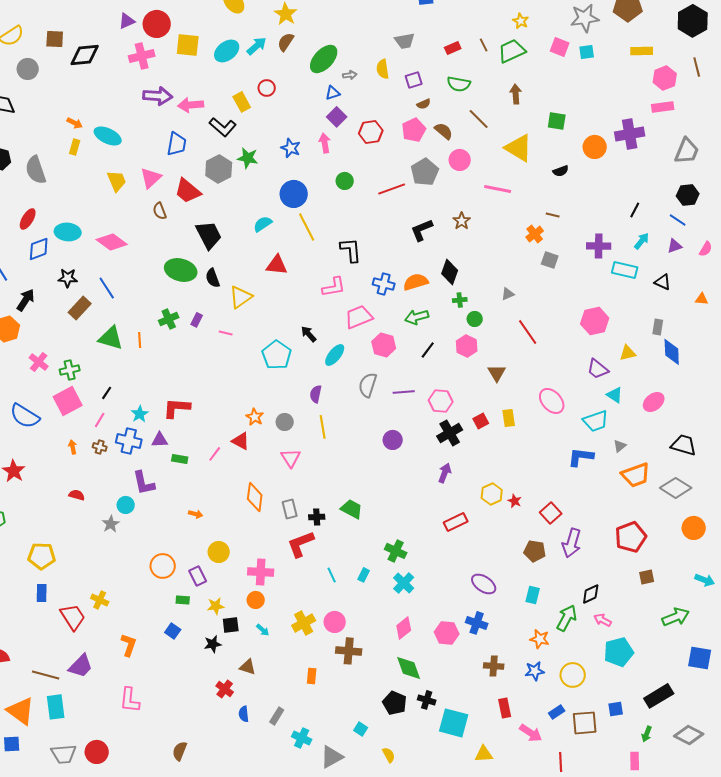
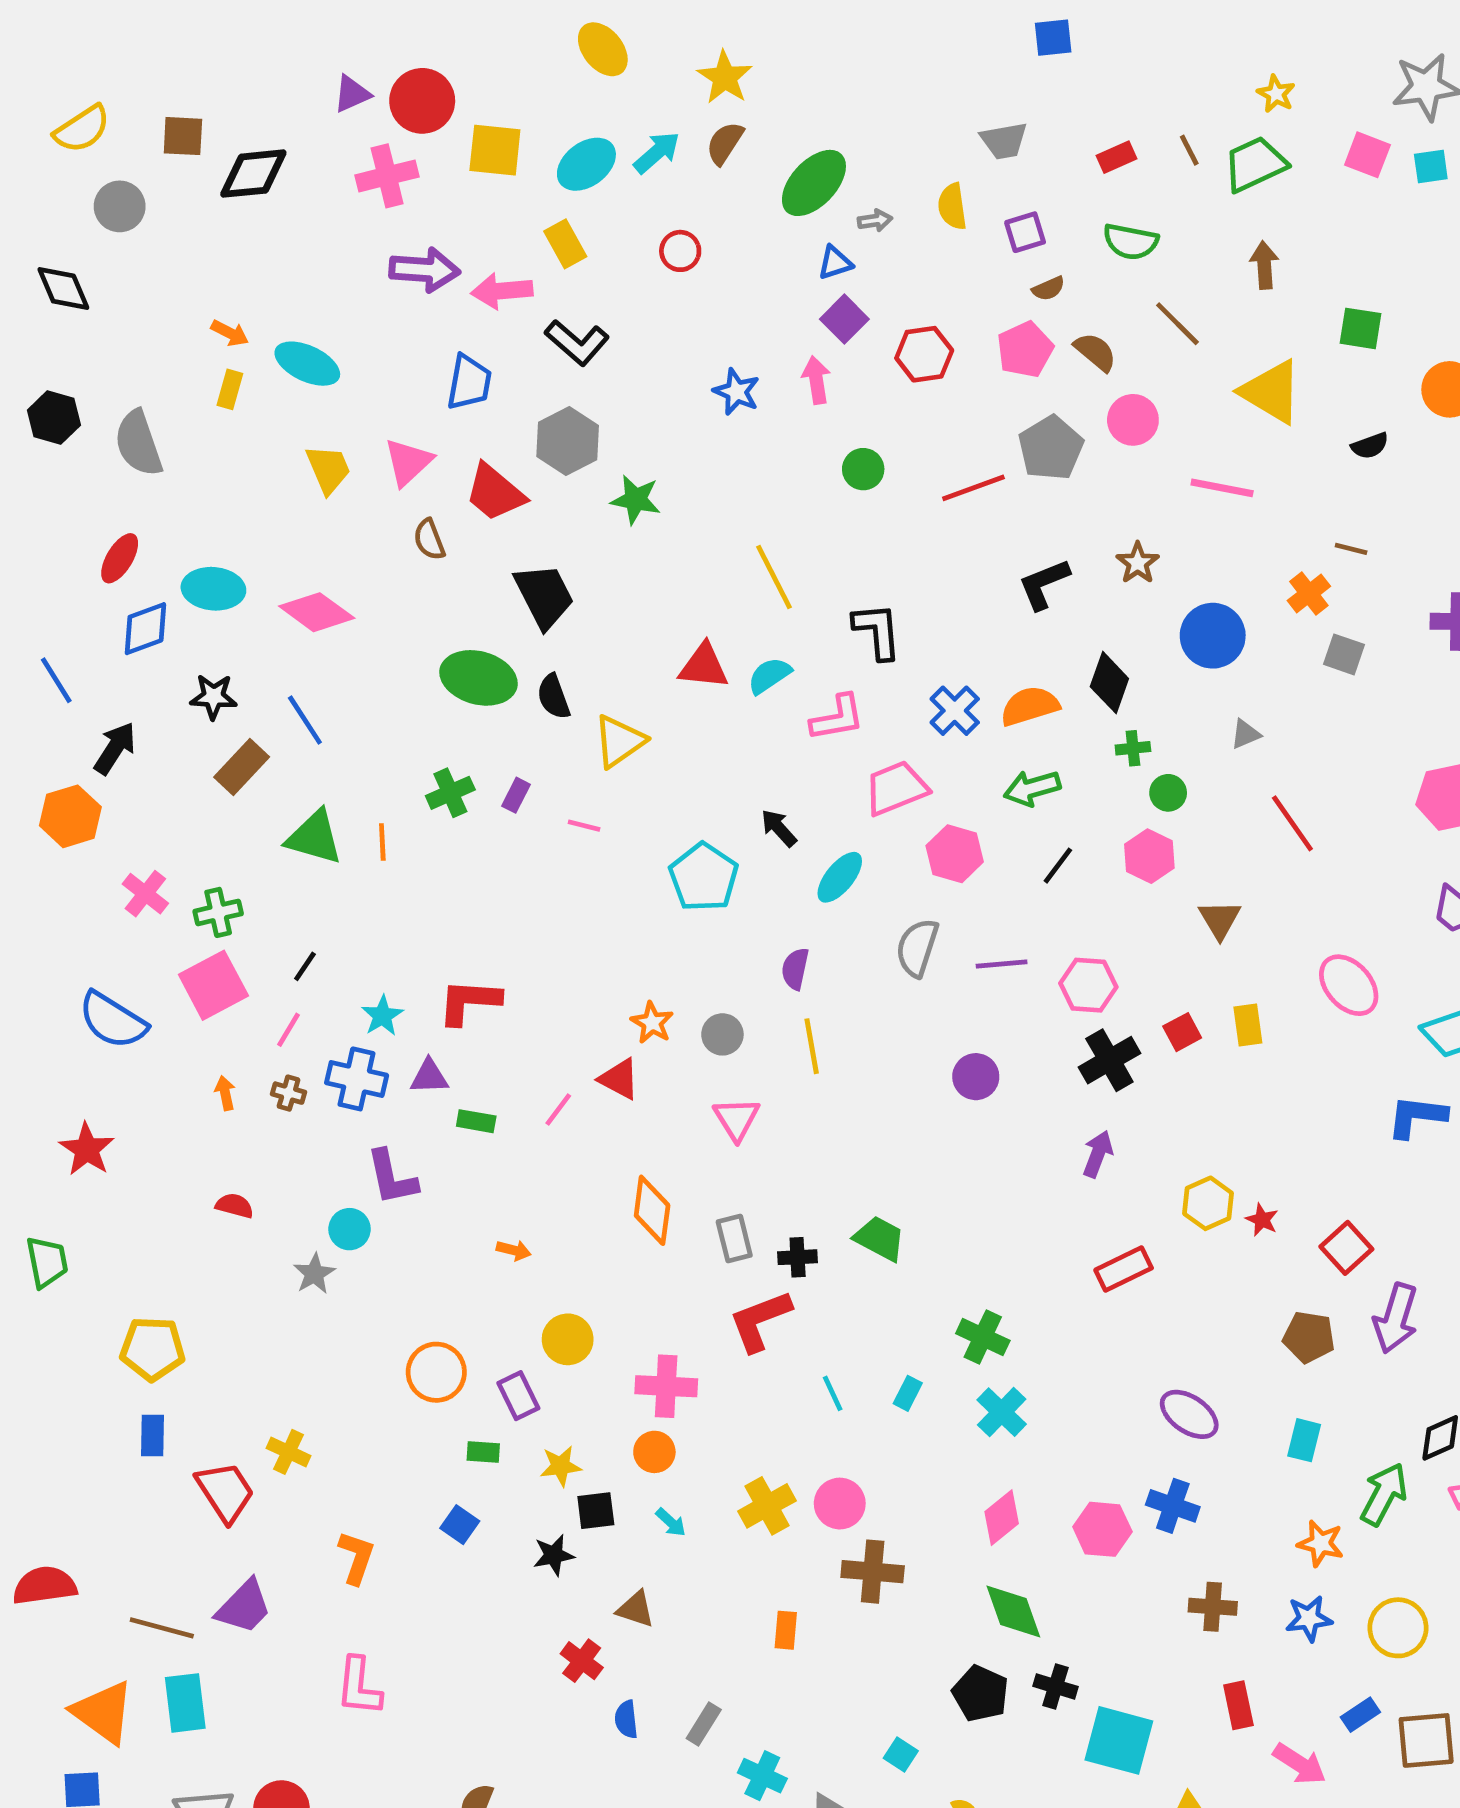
yellow rectangle: (242, 102) -> (565, 244), moved
green star: (248, 158) -> (636, 500), moved
blue circle: (294, 194) -> (1213, 636), moved
cyan semicircle: (263, 224) -> (769, 676), moved
blue cross: (384, 284) -> (955, 711), turned 30

